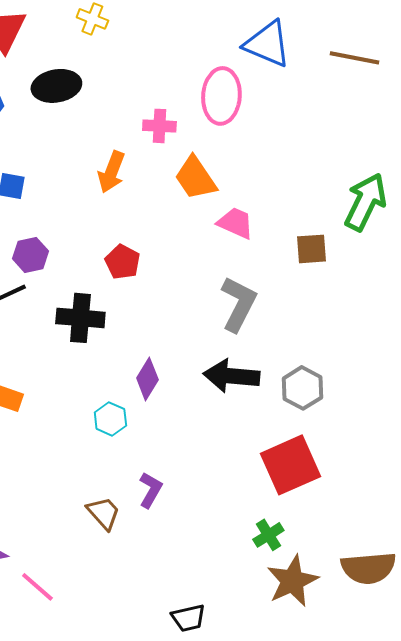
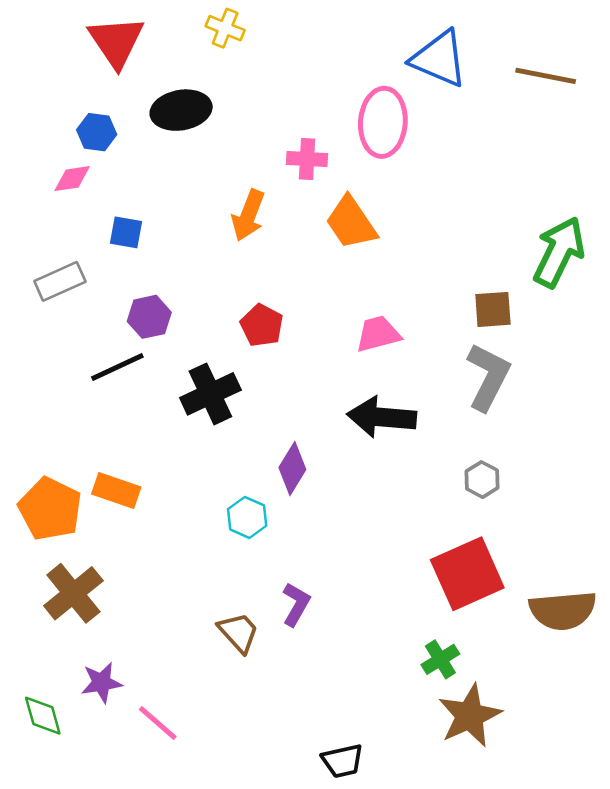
pink trapezoid: (235, 223) -> (378, 334), moved, turned -39
gray L-shape: (238, 304) -> (488, 377), moved
black cross: (80, 318) -> (210, 394), turned -30
black arrow: (231, 376) -> (382, 417), moved
gray hexagon: (302, 388) -> (482, 480), size x0.7
brown semicircle: (368, 568) -> (563, 610), moved

